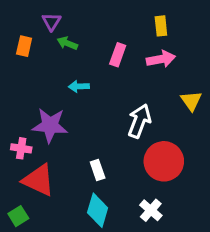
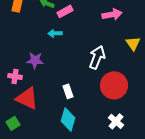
pink rectangle: (118, 55) -> (65, 11), moved, turned 42
purple star: (50, 125) -> (35, 60), size x0.7
white cross: (151, 210) -> (116, 121), moved

